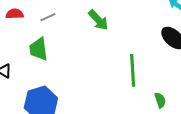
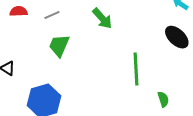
green trapezoid: (39, 49) -> (59, 46), moved, turned 30

